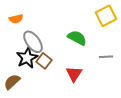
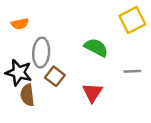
gray ellipse: (33, 42) -> (41, 53), turned 40
black star: (27, 58) -> (19, 73), moved, turned -30
brown semicircle: (12, 82) -> (27, 95), moved, turned -54

